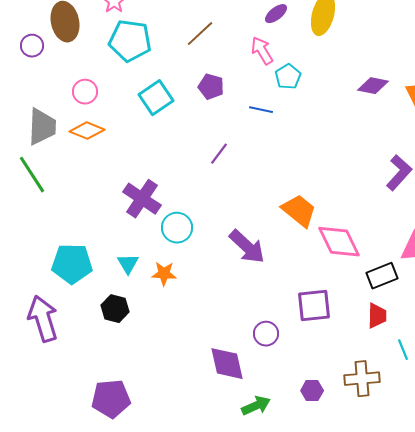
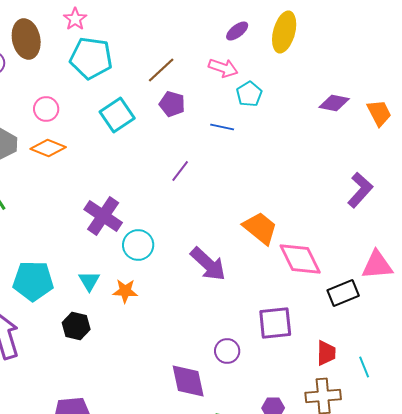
brown line: (200, 34) -> (161, 70), moved
pink arrow: (262, 51) -> (223, 68), turned 140
red trapezoid: (377, 316) -> (326, 353), moved

